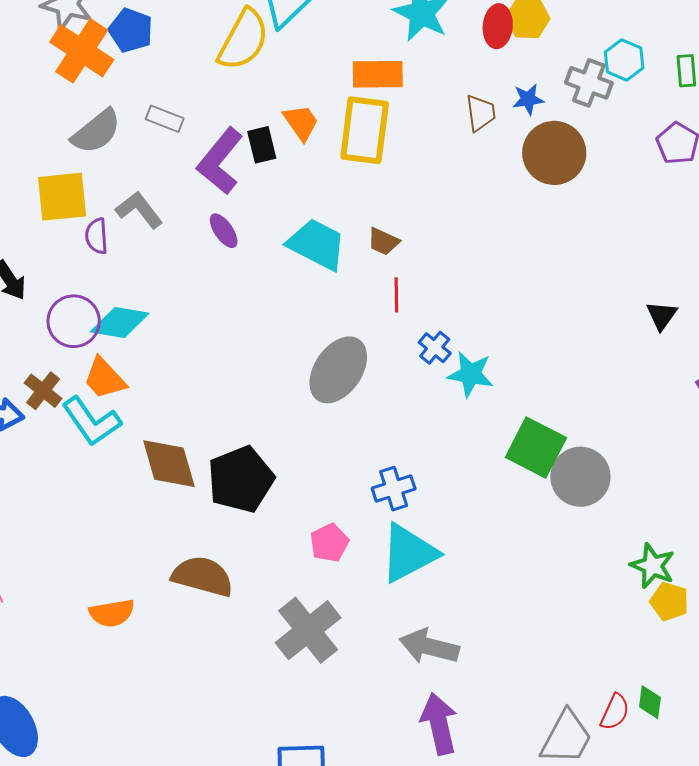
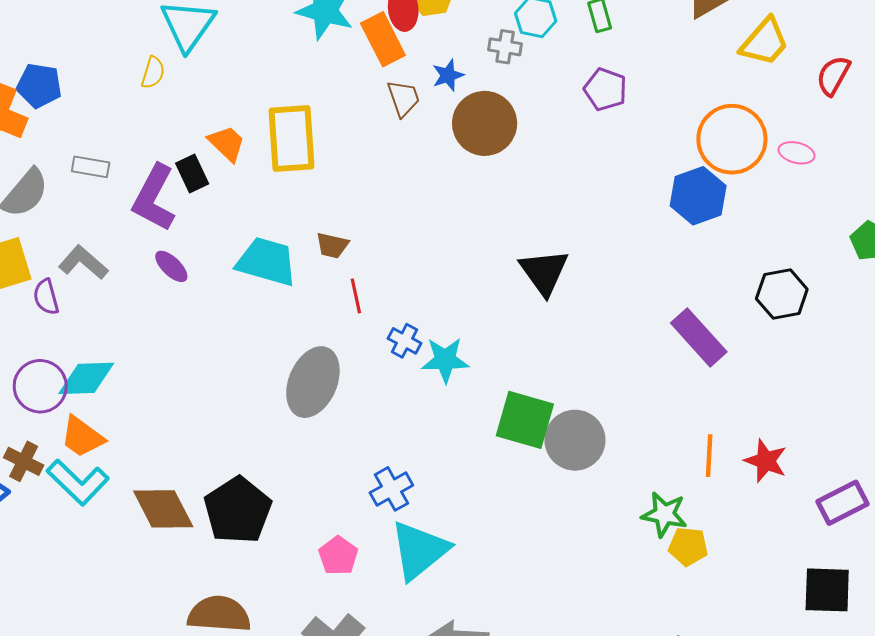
yellow semicircle: (243, 40) -> (153, 73), size x0.5
orange rectangle: (378, 74) -> (383, 39), moved, turned 75
gray cross: (589, 83) -> (505, 47), size x0.7
black triangle: (662, 316) -> (544, 272), moved, size x1.6

